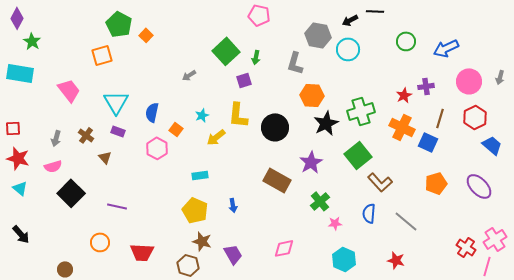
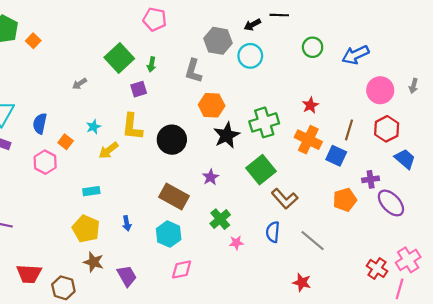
purple cross: (426, 86) -> (371, 179), moved
purple star: (311, 162) -> (211, 177), size x0.7
cyan hexagon: (344, 259) -> (169, 234), moved
brown hexagon: (188, 265) -> (63, 288), moved

